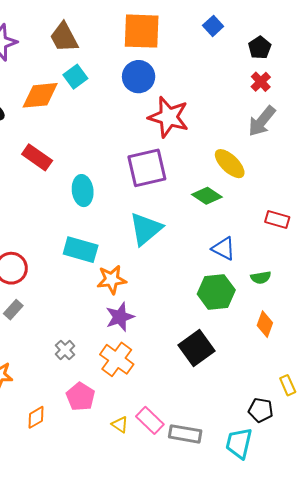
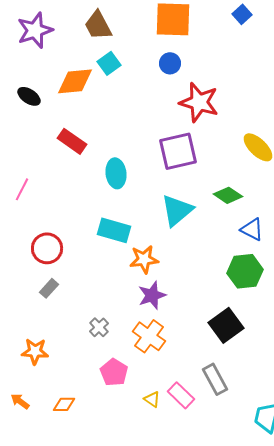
blue circle: (139, 77) -> (170, 63), size x0.7
green diamond: (207, 196) -> (228, 195), moved
orange diamond: (36, 417) -> (64, 404), moved, turned 30
gray rectangle: (185, 434) -> (215, 379), moved, turned 52

